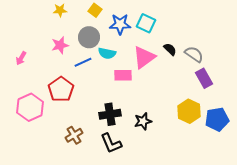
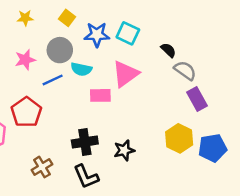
black semicircle: (170, 49) -> (168, 50), moved

